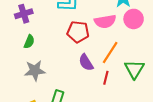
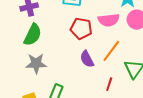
green semicircle: (29, 42) -> (33, 35), size x1.6
red line: (106, 78) -> (109, 84), moved

